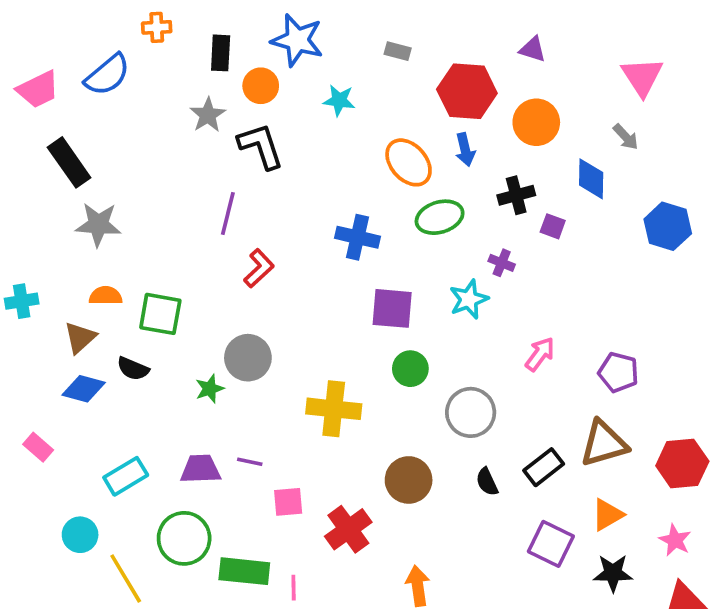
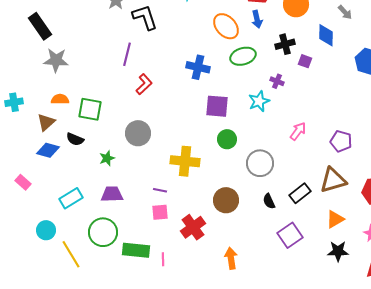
green star: (210, 389) -> (107, 158), moved
purple line: (250, 462) -> (160, 190), moved
purple square: (551, 544) -> (290, 235), moved, turned 30

